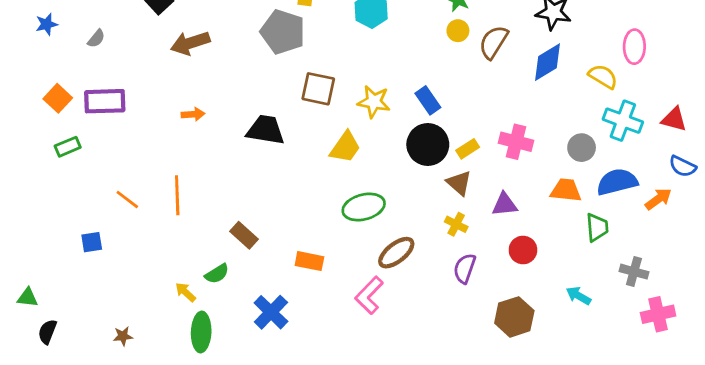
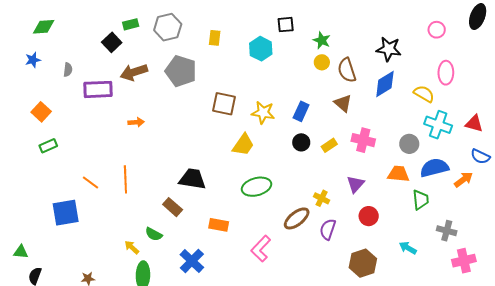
gray pentagon: (283, 32) -> (181, 71), moved
gray semicircle: (96, 39) -> (68, 70), turned -32
brown semicircle: (493, 42) -> (347, 70), turned -50
blue rectangle: (428, 100) -> (301, 111), turned 60
purple rectangle: (105, 101) -> (98, 89), moved
black trapezoid: (266, 130) -> (192, 179), moved
black circle: (428, 144) -> (301, 142), size x0.6
brown triangle: (459, 183) -> (343, 103), moved
purple triangle: (505, 204) -> (355, 184), turned -42
blue square: (92, 242) -> (66, 213), size x1.8
brown ellipse: (396, 253) -> (297, 218), moved
green semicircle: (217, 274) -> (154, 234), turned 60

